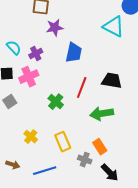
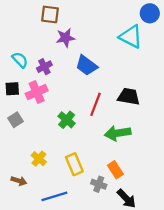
blue trapezoid: (74, 53) -> (87, 65), turned 115
brown arrow: (13, 165) -> (19, 181), moved

